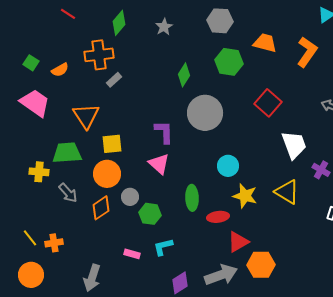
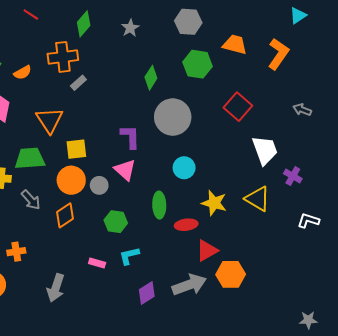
cyan circle: (228, 166) -> (184, 168), moved
gray circle: (130, 197) -> (99, 185), moved

